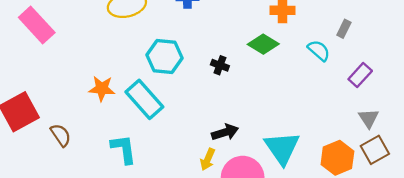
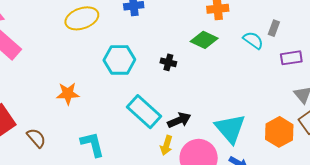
gray rectangle: (344, 29) -> (274, 28), moved
purple rectangle: (360, 75) -> (291, 58), turned 45
cyan rectangle: (144, 99) -> (144, 112), moved

